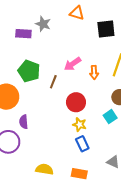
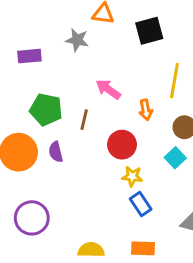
gray star: (43, 24) -> (77, 40), moved
pink arrow: (73, 64) -> (108, 89), turned 78
orange arrow: (94, 72) -> (146, 110), moved
purple semicircle: (24, 122) -> (56, 152), moved

